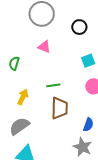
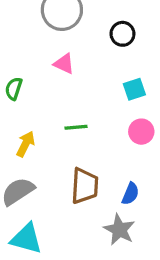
brown trapezoid: (59, 108) -> (85, 186), moved

